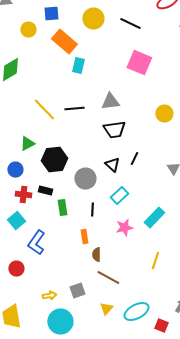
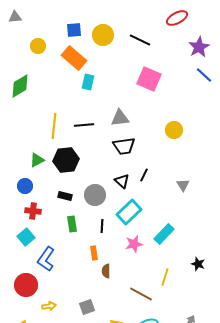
blue square: (51, 14) -> (74, 30), moved
yellow line: (44, 110) -> (54, 126), turned 50
black hexagon: (54, 160) -> (66, 160), moved
black rectangle: (45, 191) -> (65, 196), moved
cyan rectangle: (119, 196) -> (129, 212), size x1.4
red circle: (16, 269) -> (26, 285), size x1.5
brown line: (108, 278) -> (141, 294), moved
yellow arrow: (49, 296) -> (49, 306), moved

